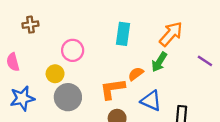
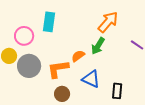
cyan rectangle: (123, 34) -> (49, 22), moved
gray circle: (68, 97) -> (29, 66), moved

